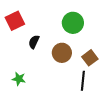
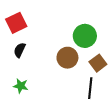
green circle: (73, 23) -> (85, 36), moved
black semicircle: (34, 42) -> (20, 50), moved

